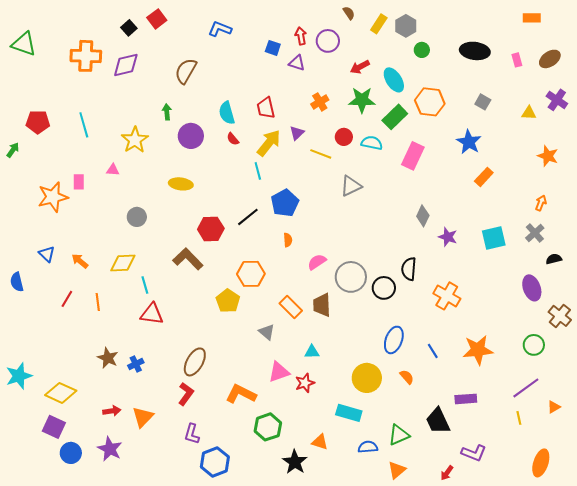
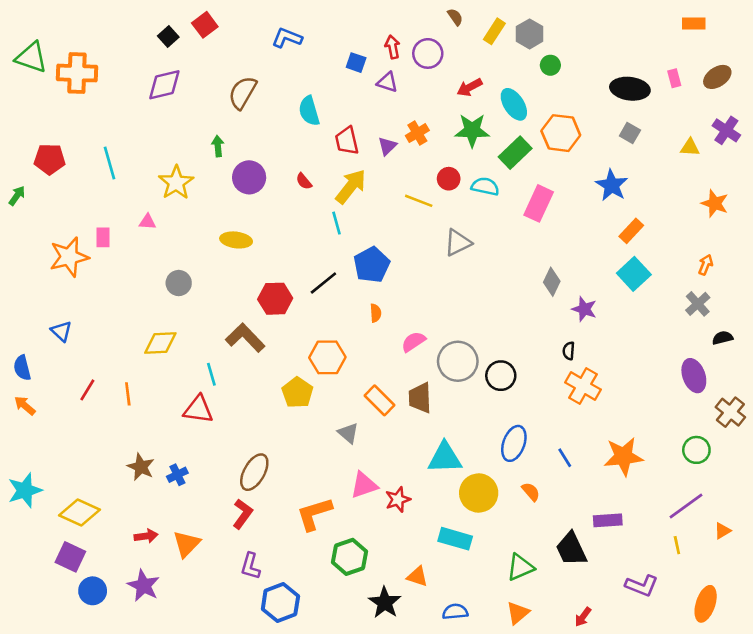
black ellipse: (475, 51) -> (630, 89), moved
orange cross: (86, 56) -> (77, 73), moved
cyan semicircle: (227, 113) -> (309, 111), moved
purple triangle: (297, 133) -> (387, 146), moved
cyan square: (494, 238) -> (634, 274), moved, turned -30
orange arrow: (80, 261) -> (25, 406), moved
black semicircle: (409, 269) -> (569, 351), moved, size x0.6
cyan line: (145, 285) -> (211, 374), moved
cyan triangle: (312, 352) -> (445, 458), moved, size x1.8
orange L-shape: (241, 394) -> (314, 514), turned -44
blue semicircle: (368, 447) -> (455, 612), moved
purple L-shape: (474, 453) -> (642, 586), moved

